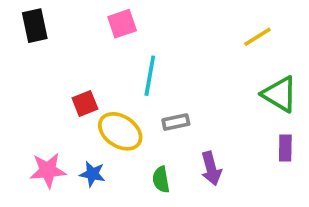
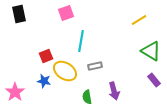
purple rectangle: (285, 148) -> (154, 80), turned -40
pink star: (48, 170) -> (15, 92), moved, turned -30
blue star: (92, 174) -> (44, 81), moved

